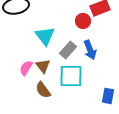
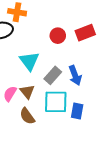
red circle: (83, 21) -> (58, 36), moved
blue rectangle: (108, 96) -> (77, 111), moved

